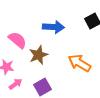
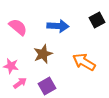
pink semicircle: (18, 40) -> (18, 27), moved

